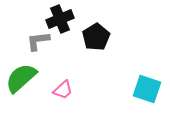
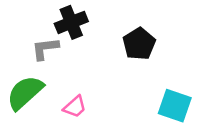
black pentagon: (96, 37) -> (139, 44), moved

